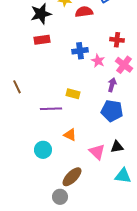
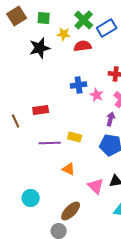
red rectangle: (42, 40) -> (41, 110), moved
yellow rectangle: (73, 94) -> (75, 137), moved
cyan circle: (43, 150) -> (31, 198), moved

